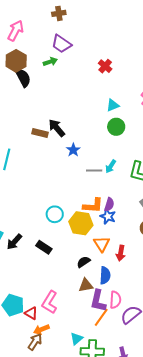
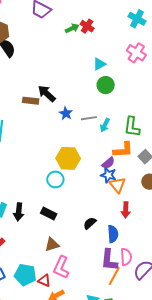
green arrow: (50, 62) -> (72, 28), moved
gray line: (94, 170) -> (89, 118), moved
purple semicircle: (109, 204) -> (108, 163), turned 40
orange L-shape: (93, 206) -> (123, 150), moved
yellow hexagon: (81, 223) -> (68, 158), moved
black arrow: (14, 242) -> (19, 212), turned -30
orange triangle: (102, 244) -> (117, 185), moved
brown triangle: (86, 285) -> (52, 245), moved

